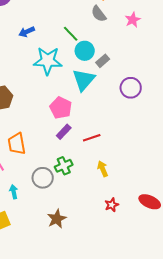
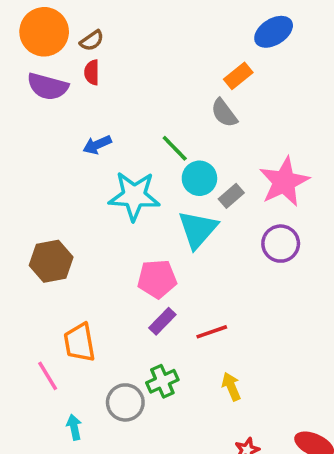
pink star: (133, 20) -> (284, 182), moved, size x1.8
pink pentagon: (61, 108) -> (157, 279), turned -30

